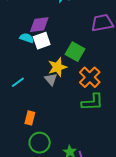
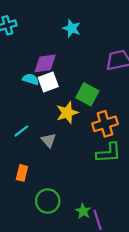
orange cross: (90, 77) -> (105, 124), turned 30
gray triangle: (51, 79) -> (49, 140), moved
orange rectangle: (30, 118) -> (22, 173), moved

